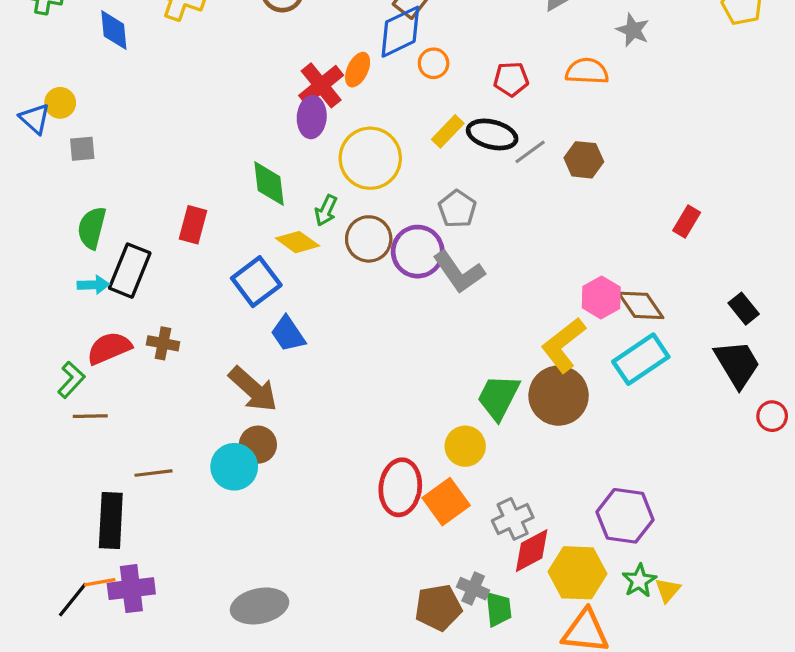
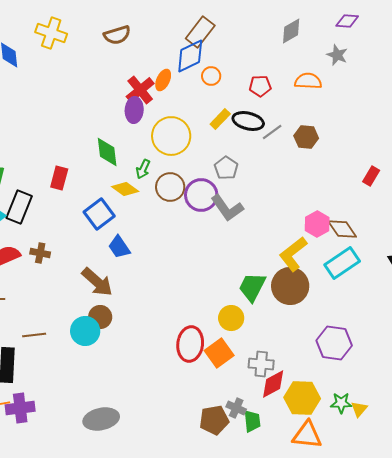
purple hexagon: (625, 516) -> (334, 343), moved
gray cross: (513, 519) -> (261, 364), turned 30
green star: (639, 581) -> (341, 403), turned 30

